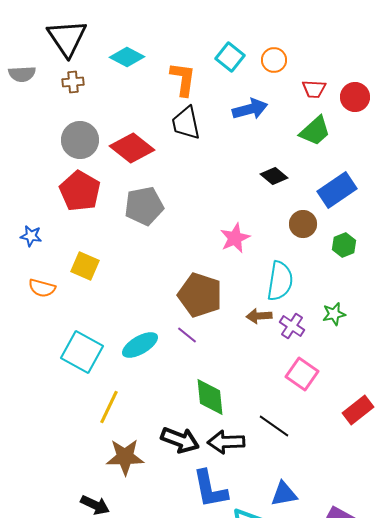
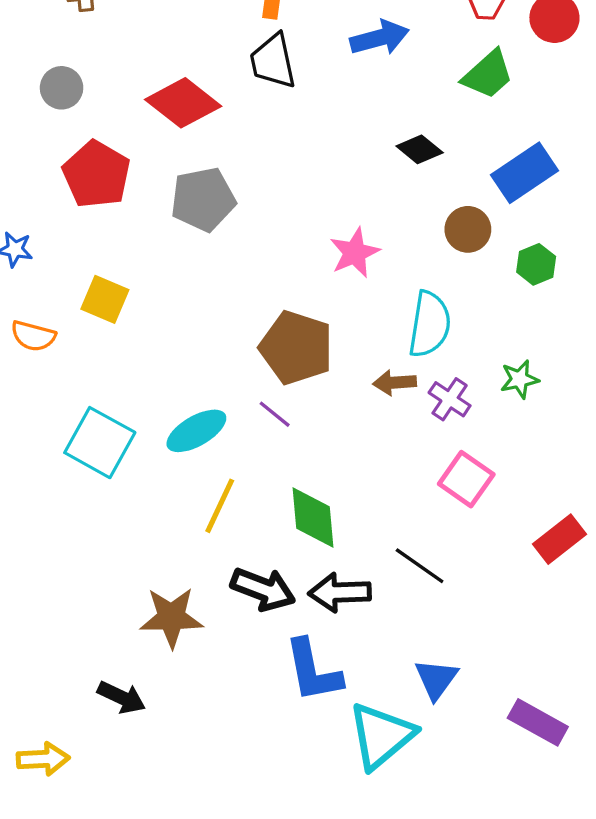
gray circle: (80, 140) -> (62, 88), moved, size x0.7
yellow line: (109, 407) -> (220, 506), moved
blue triangle: (284, 494) -> (436, 679), turned -44

